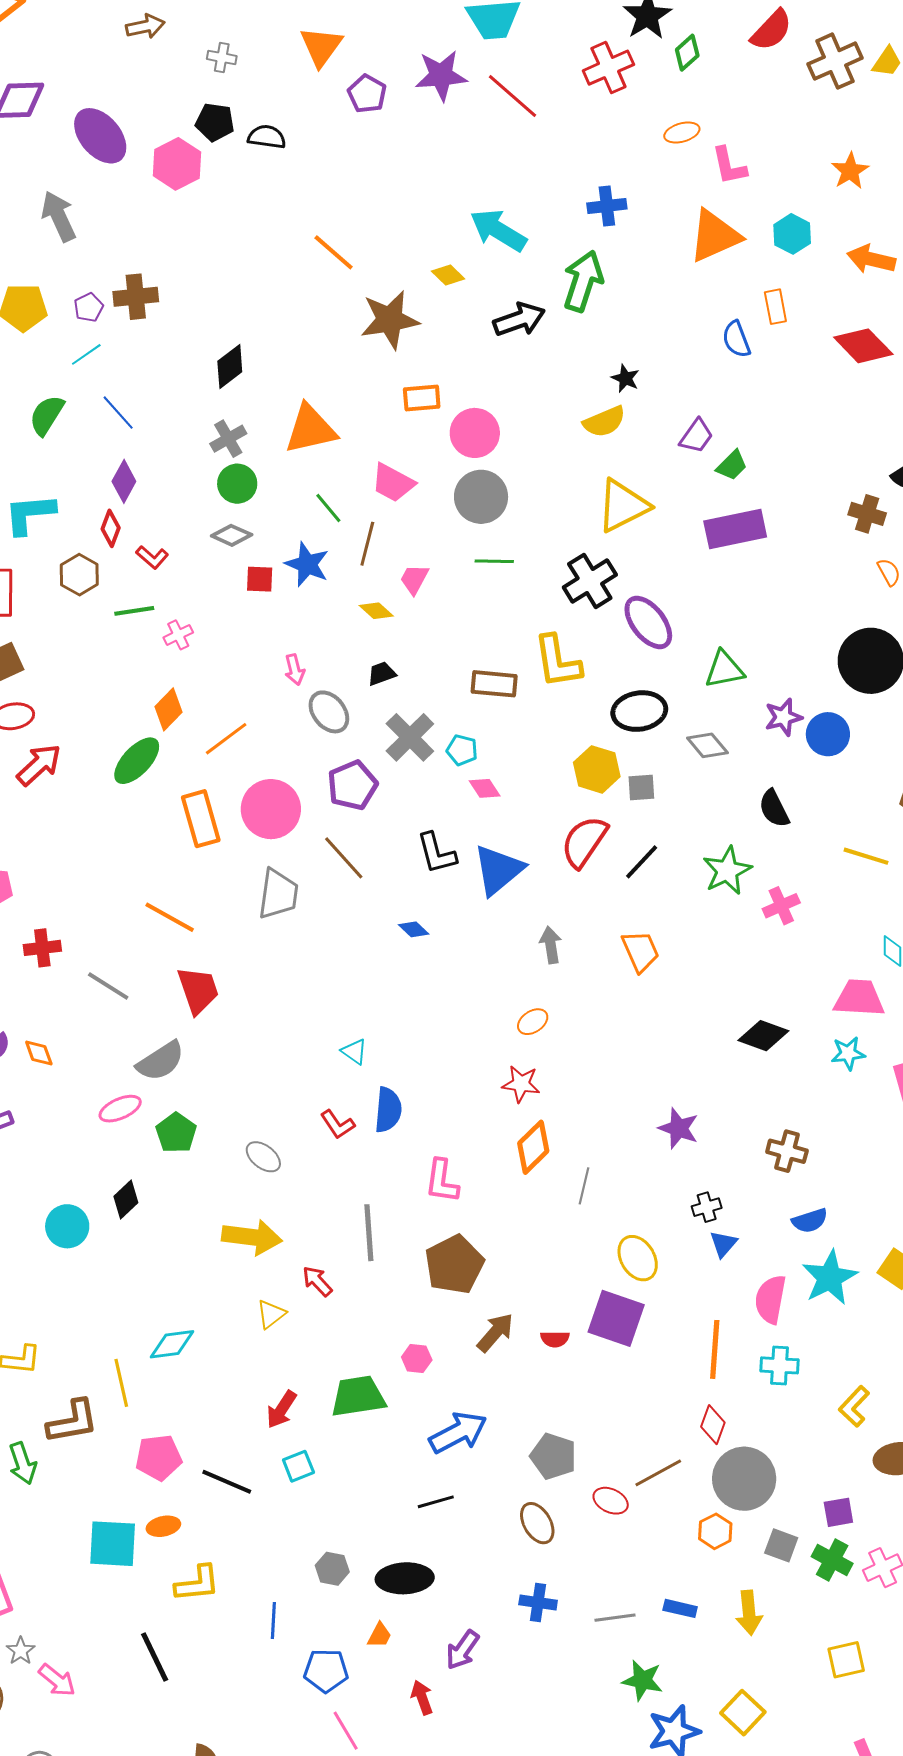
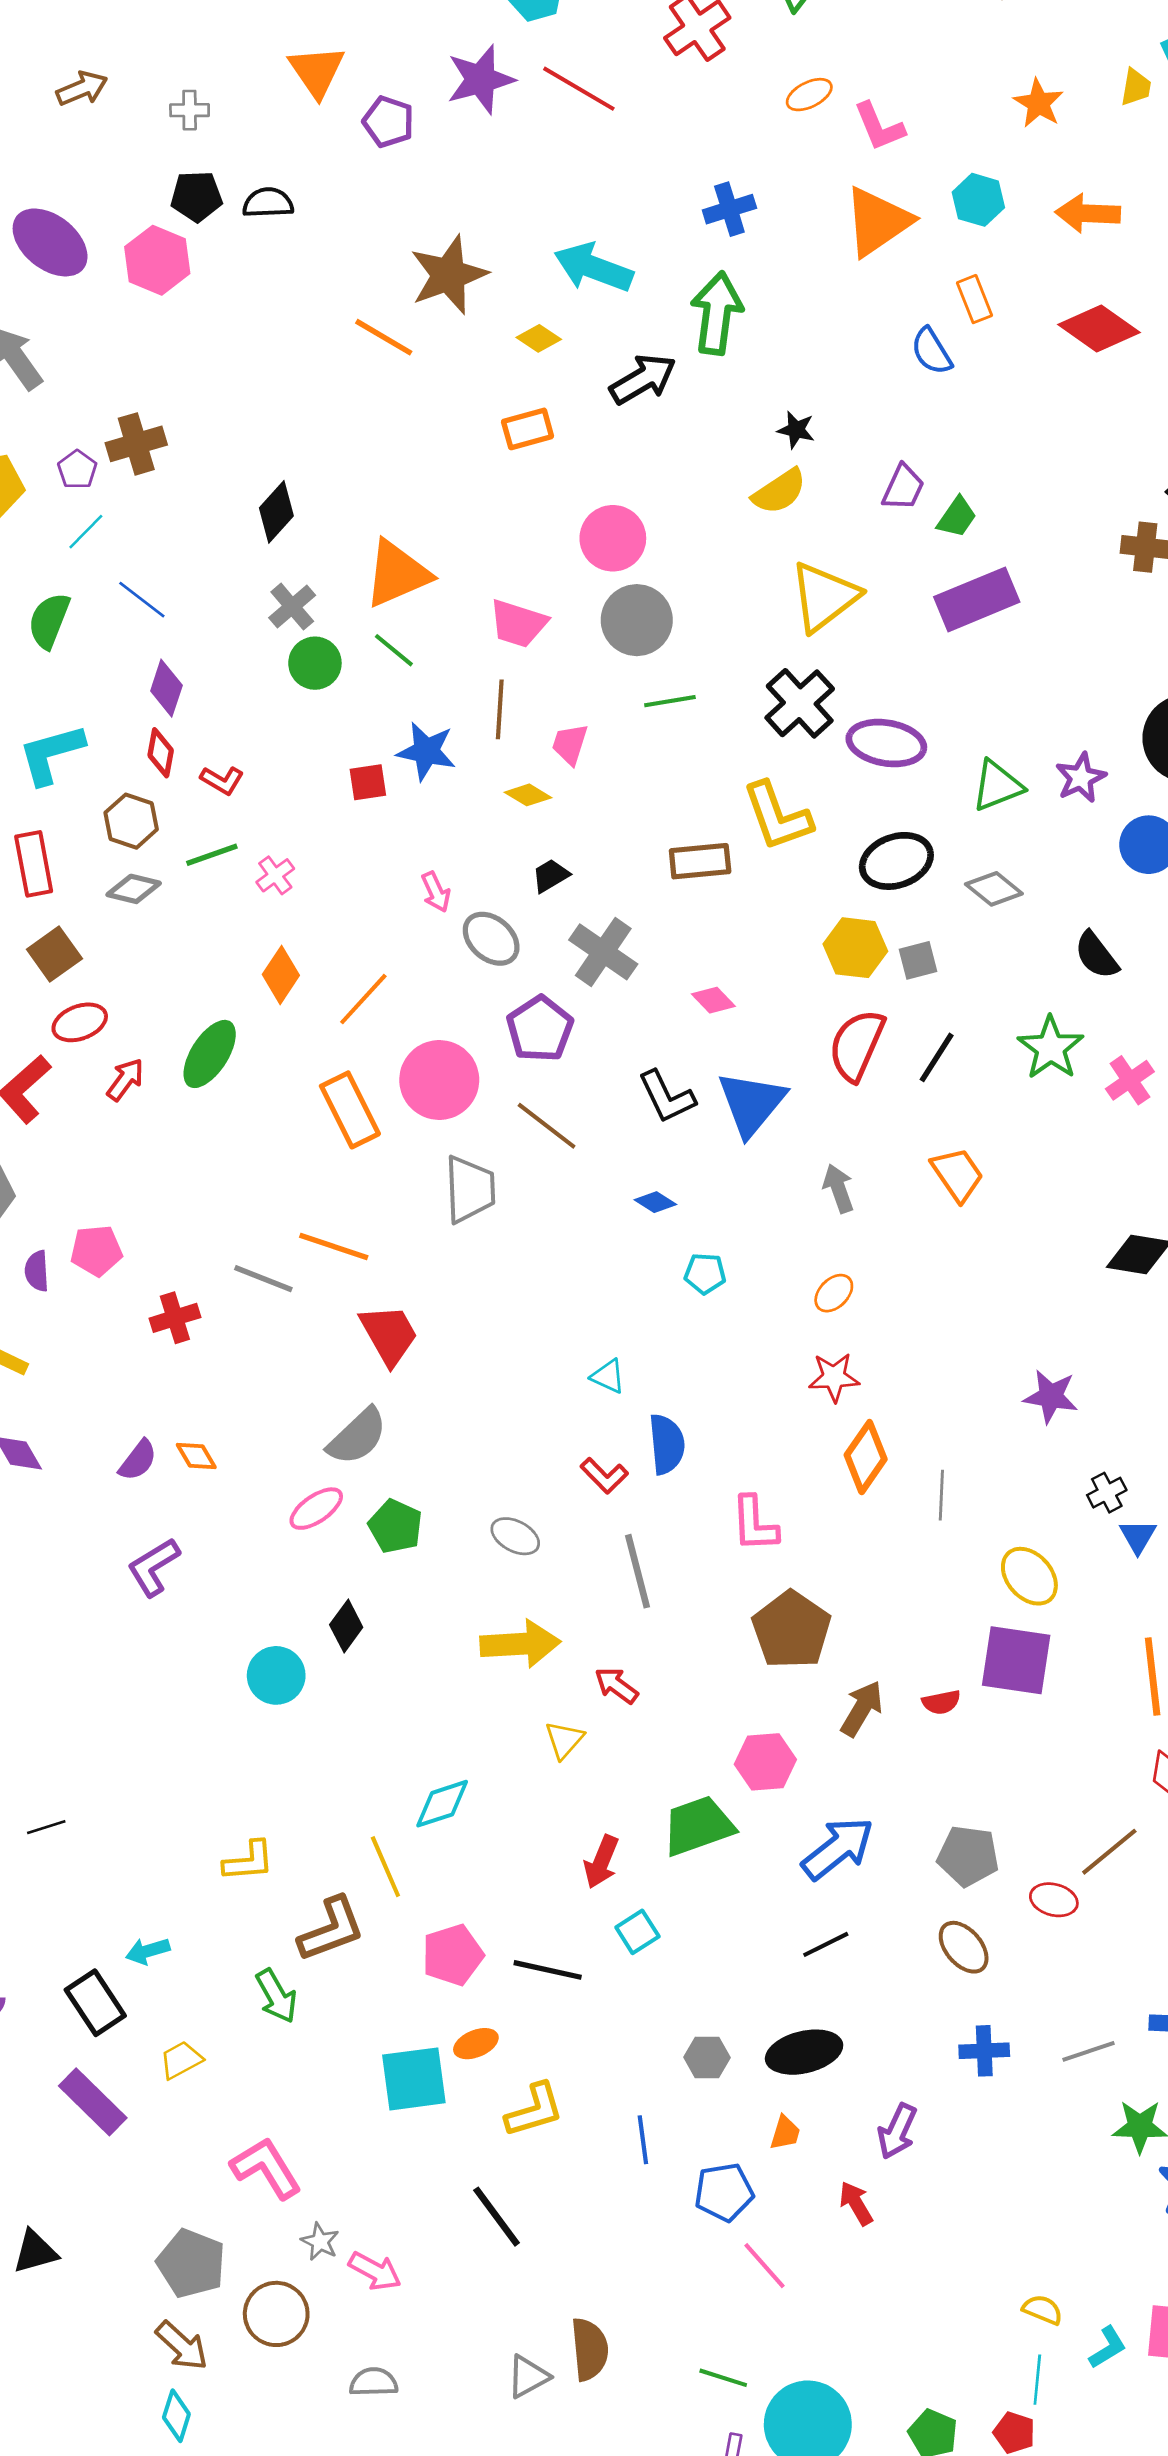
brown star: (390, 320) -> (449, 275), moved
orange rectangle: (422, 398) -> (528, 429), moved
green line: (328, 508) -> (394, 650), moved
gray diamond: (232, 535) -> (134, 889), moved
purple ellipse: (648, 622) -> (886, 743), turned -32
purple star: (783, 717) -> (1081, 778), moved
cyan pentagon: (462, 750) -> (705, 1273), moved
green ellipse: (137, 761) -> (210, 1054), moved
red arrow: (39, 765) -> (125, 1079), size x0.7
gray line: (108, 986) -> (263, 1279), moved
gray line: (369, 1233) -> (637, 1571), moved
pink hexagon: (417, 1359) -> (765, 1762), size x1.5

